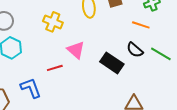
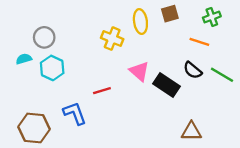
yellow cross: (53, 22) -> (112, 39), moved
pink triangle: (76, 50) -> (139, 71), moved

